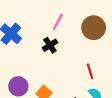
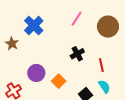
black cross: (50, 45) -> (77, 54), moved

